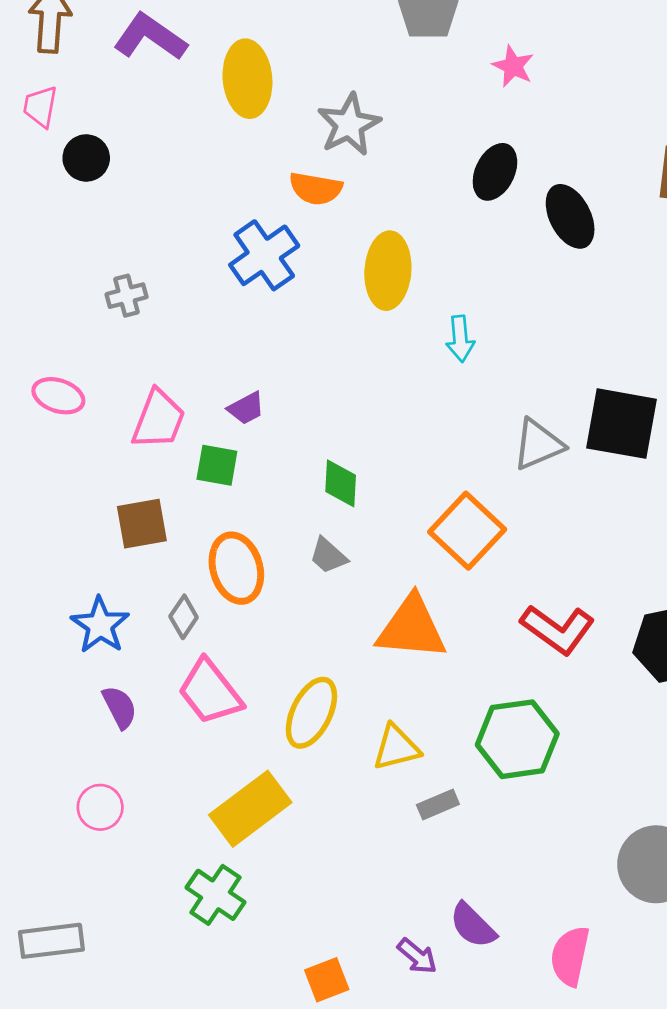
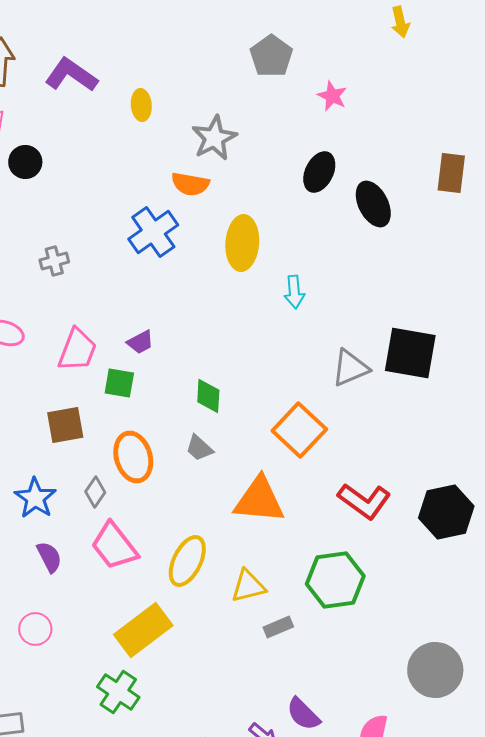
yellow ellipse: (247, 79) -> (141, 105), size x0.6

